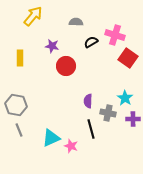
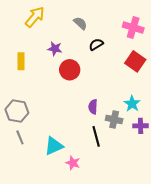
gray semicircle: (76, 22) -> (80, 23), turned 40
pink cross: (115, 35) -> (133, 27), moved
pink star: (71, 146) -> (73, 163), moved

